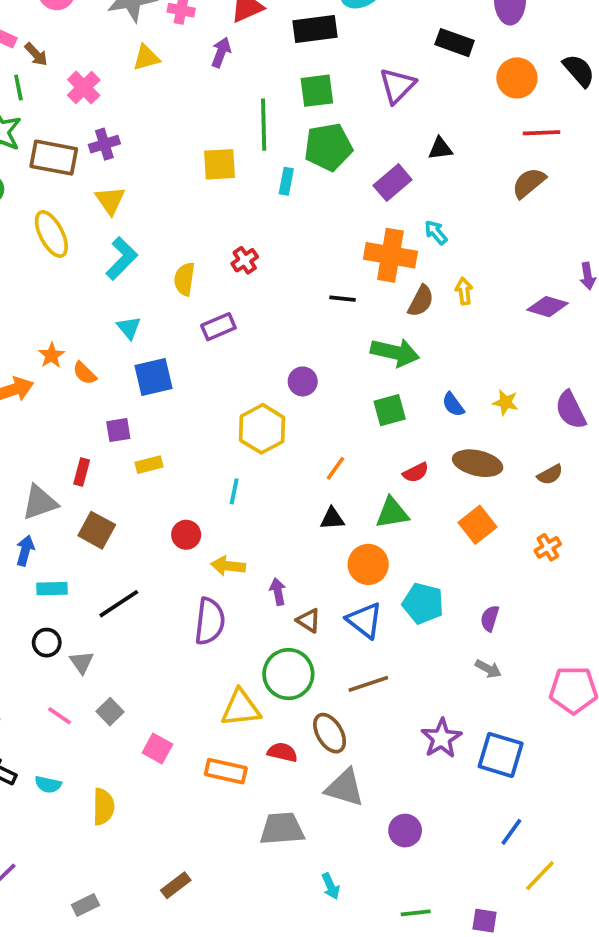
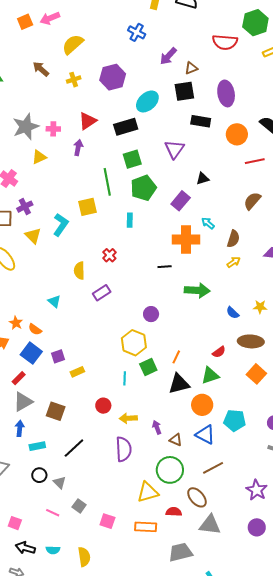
cyan rectangle: (286, 181) -> (130, 220), moved
brown semicircle: (529, 183) -> (252, 201), moved
cyan L-shape: (122, 258) -> (61, 225), moved
yellow arrow: (464, 291) -> (234, 262), moved, turned 72
brown semicircle: (421, 301) -> (233, 239), moved
blue square: (154, 377) -> (31, 353), moved, turned -30
green square: (390, 410) -> (148, 367), moved
red rectangle: (82, 472) -> (19, 378), moved, turned 40
black triangle: (332, 519) -> (179, 384), size x1.6
purple circle: (405, 831) -> (257, 527), moved

